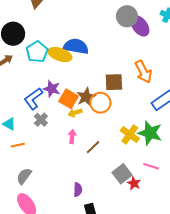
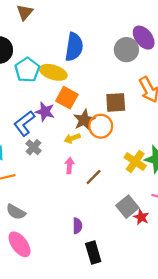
gray circle: (127, 16) -> (126, 50), moved
blue semicircle: (76, 46) -> (74, 47), moved, turned 90
orange square: (69, 99) -> (67, 98), moved
gray semicircle: (24, 176) -> (16, 212), turned -96

